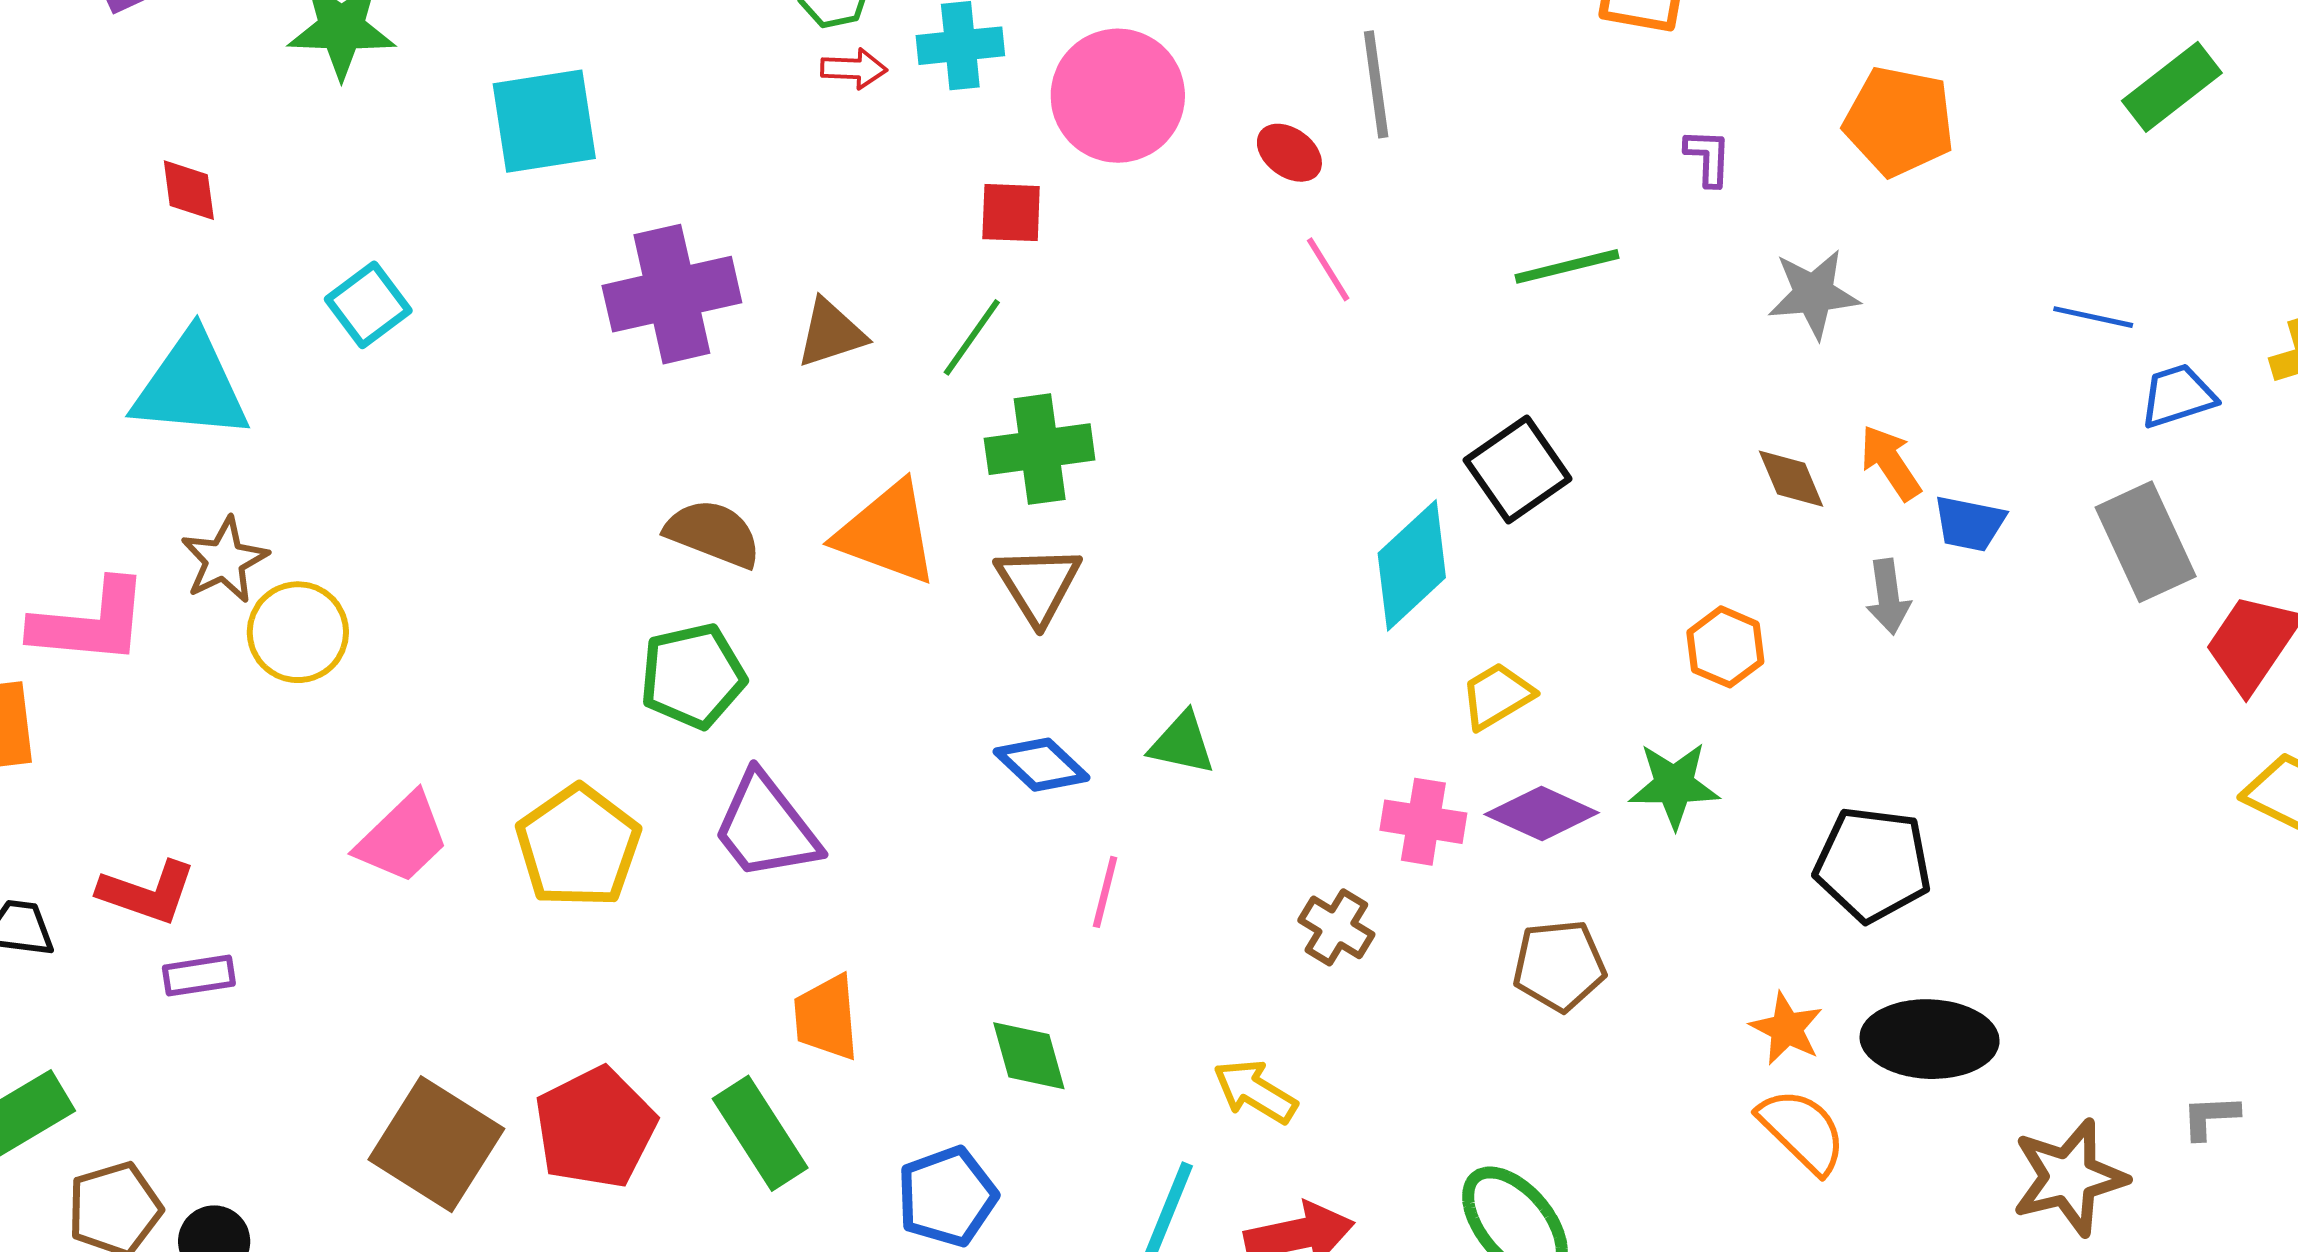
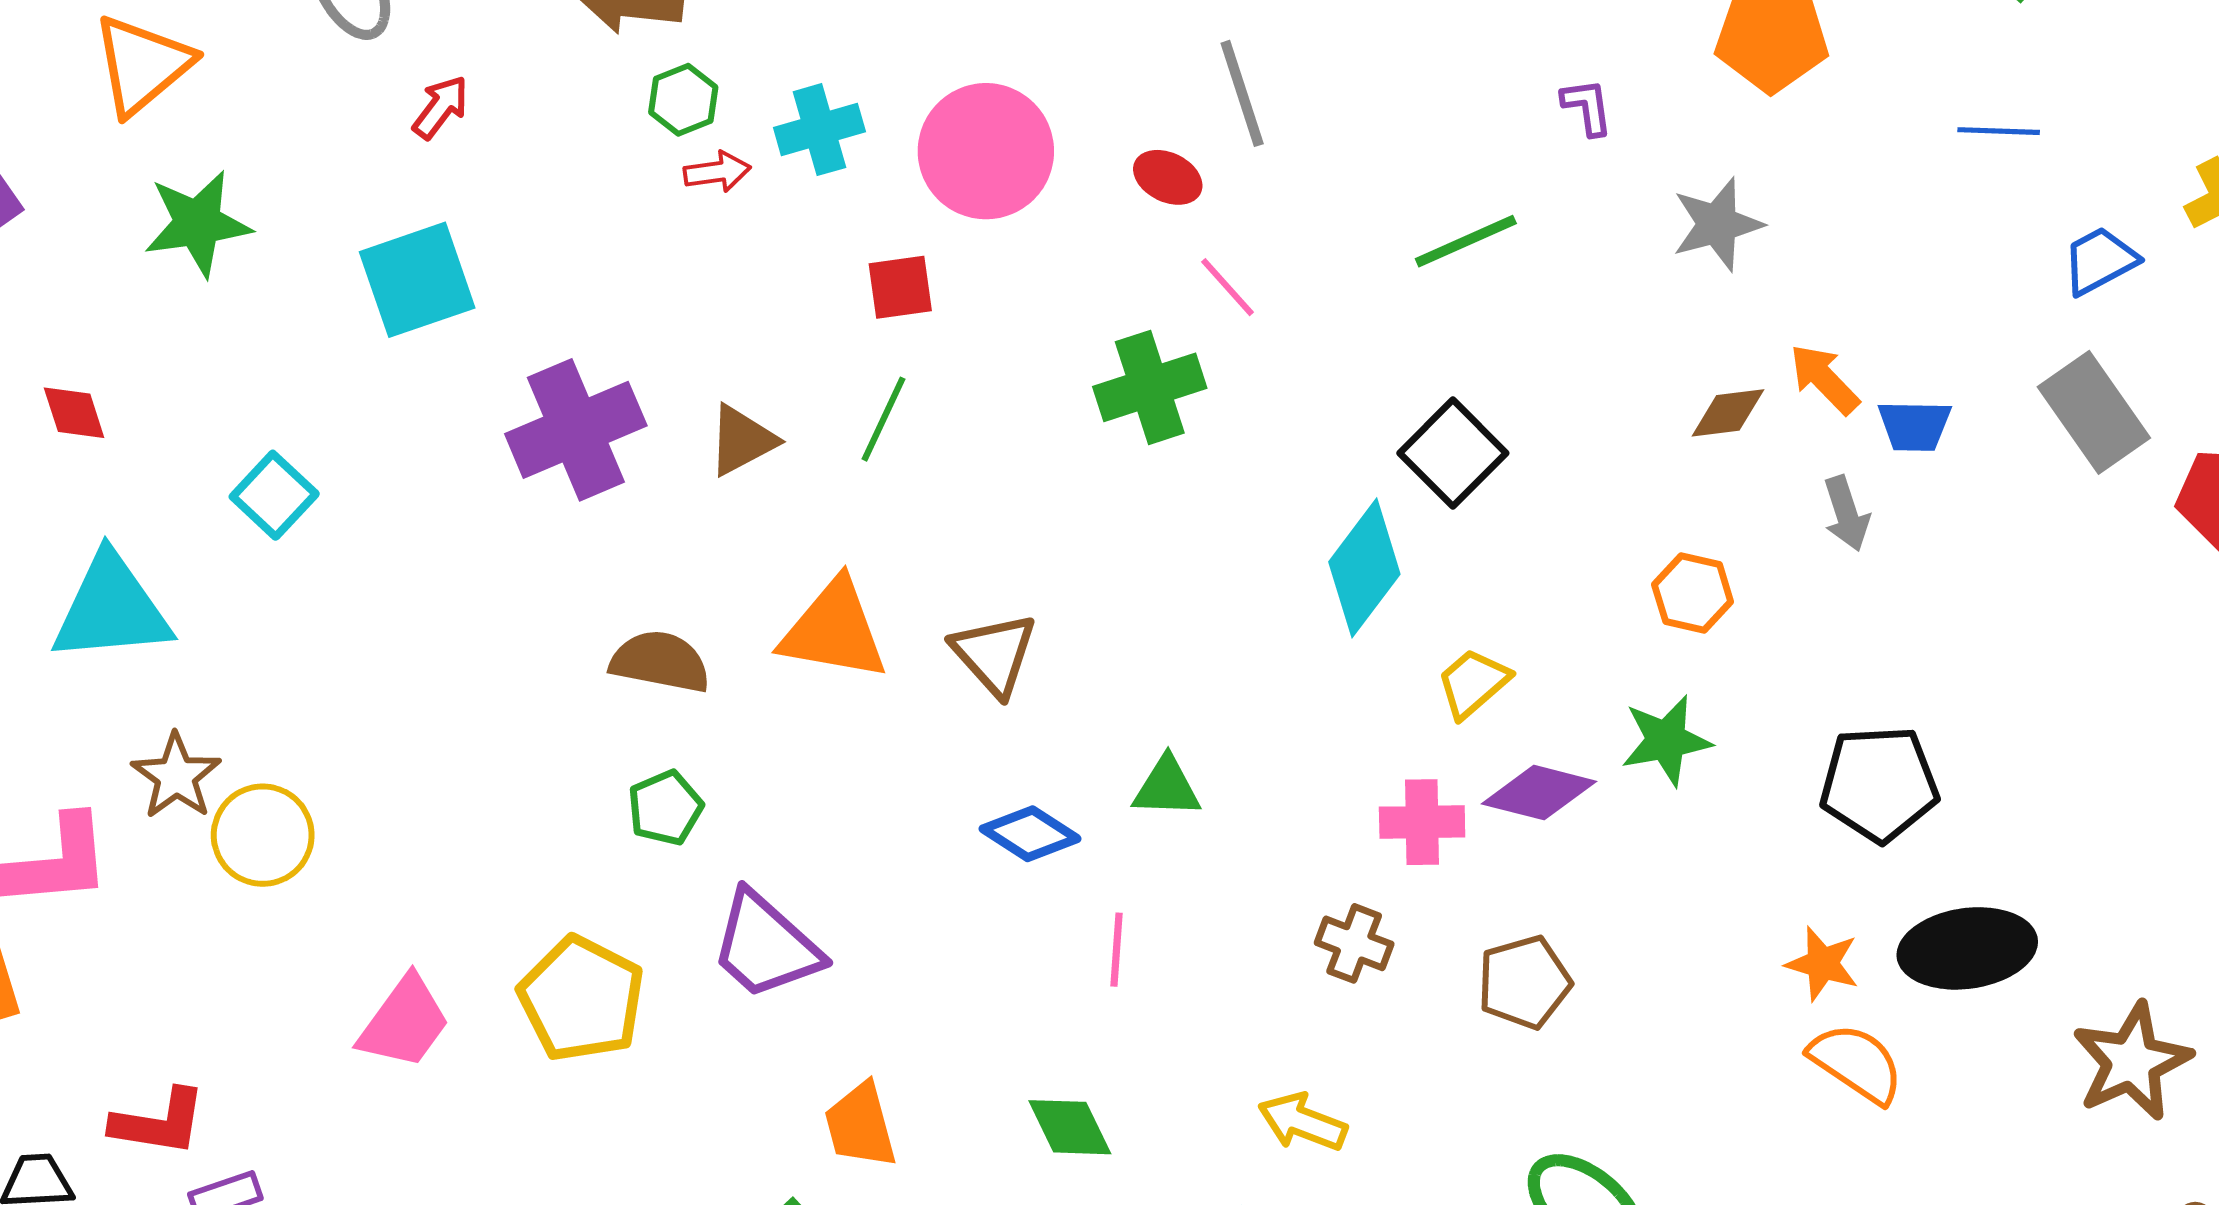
blue line: (2093, 317) -> (1999, 131), moved
green cross: (1040, 449) -> (1150, 387), moved
brown diamond: (1791, 479) -> (1728, 413), turned -64
green pentagon: (693, 676) -> (665, 808), size x0.7
brown pentagon: (1559, 966) -> (1524, 982), moved

